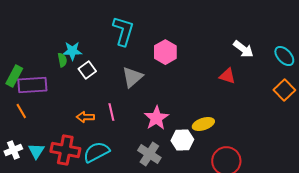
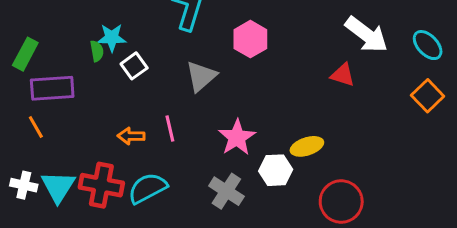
white arrow: (243, 49) -> (367, 35), size x1.4
green rectangle: (14, 76) -> (25, 54), moved
white cross: (13, 150) -> (24, 185), turned 36
cyan triangle: (36, 151) -> (58, 187), size x1.4

